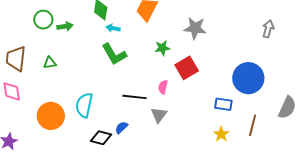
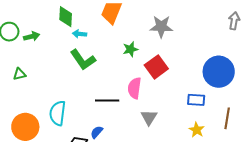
pink semicircle: (163, 87) -> (134, 88), size x1.5
gray triangle: (159, 115) -> (149, 117), moved

